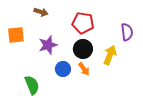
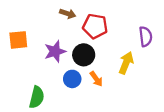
brown arrow: (41, 12) -> (68, 14), moved
black circle: (83, 49) -> (84, 55), moved
green semicircle: (32, 85) -> (37, 97), turned 36

